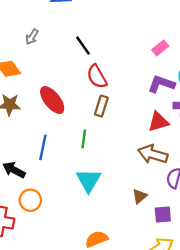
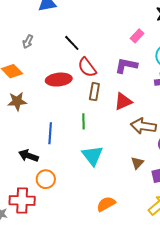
purple L-shape: (161, 84) -> (126, 66), moved
red ellipse: (52, 100) -> (59, 80), moved, turned -50
red triangle: (158, 122) -> (123, 101), moved

